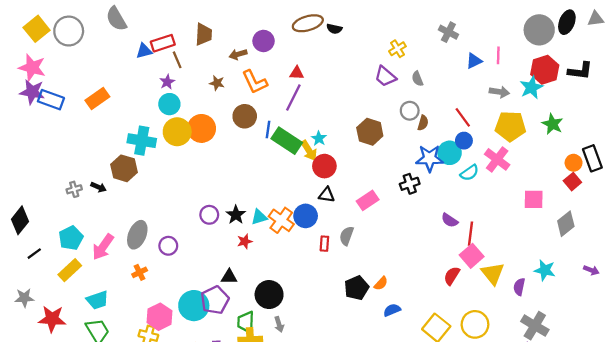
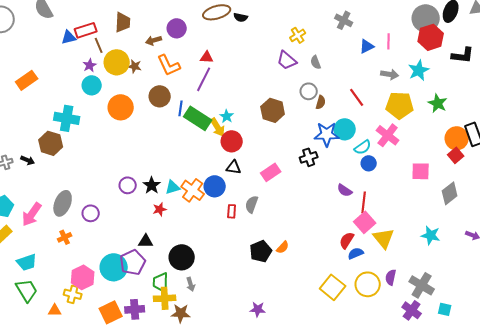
red hexagon: (545, 70) -> (431, 37), moved
yellow circle: (177, 132) -> (117, 62), moved
blue circle: (464, 141) -> (369, 163), moved
orange circle: (574, 163) -> (457, 138), size x1.5
purple semicircle: (519, 287) -> (391, 277), moved
blue semicircle: (392, 310) -> (356, 253), moved

